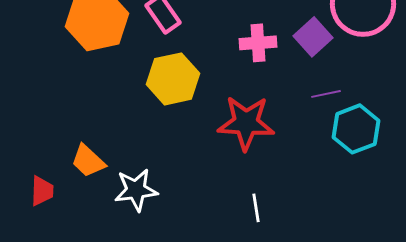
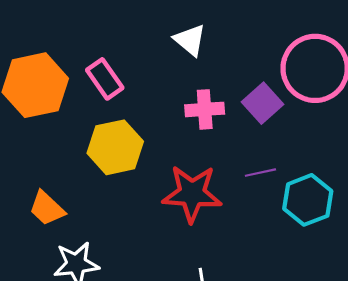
purple line: (326, 94) -> (260, 173), moved
orange trapezoid: (88, 161) -> (47, 208), moved

